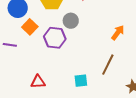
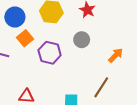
gray circle: (71, 21) -> (82, 40), moved

